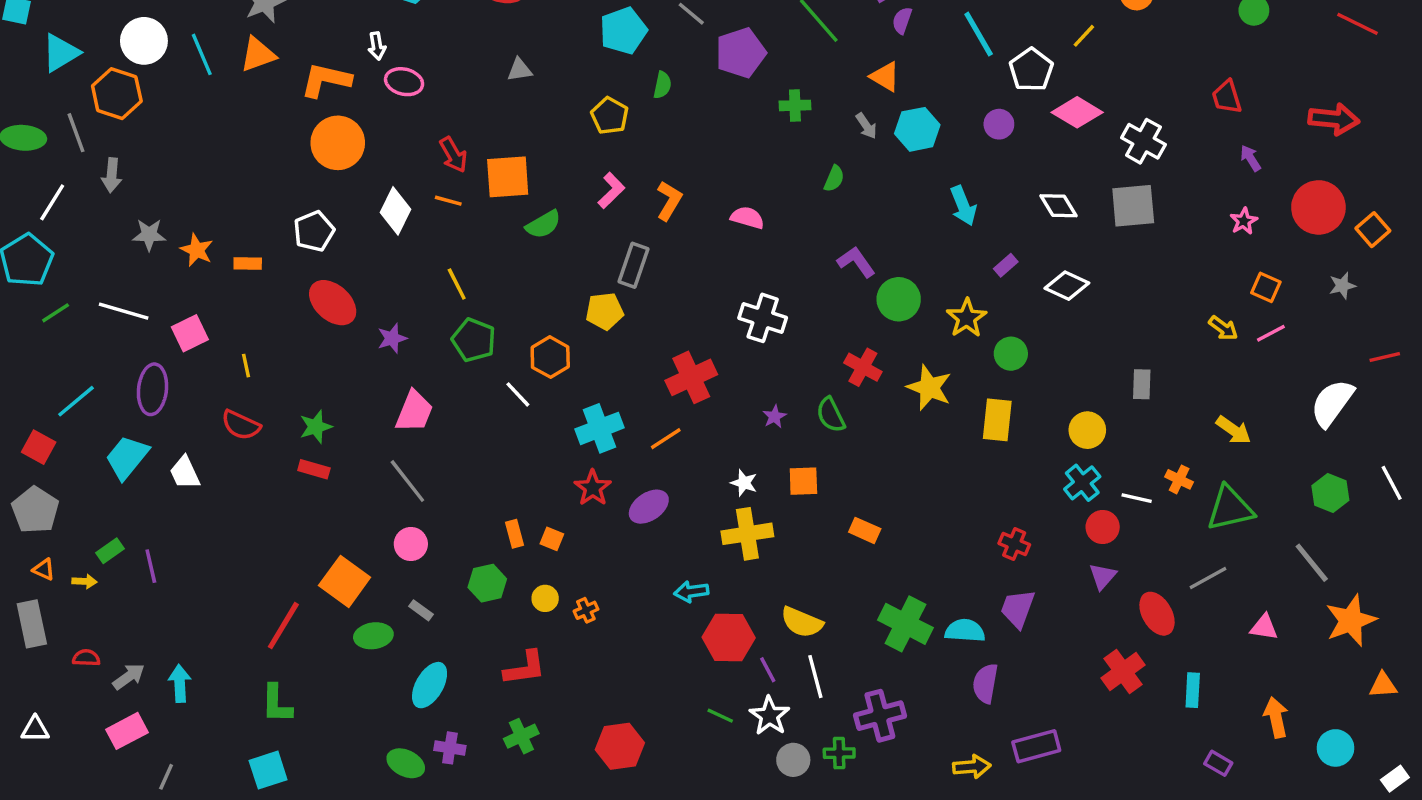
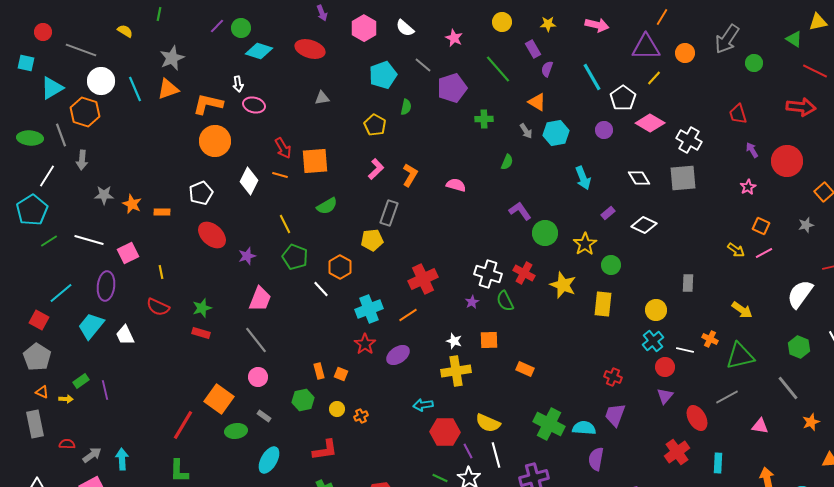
red arrow: (1334, 119) -> (801, 107), moved
red circle: (1318, 207) -> (787, 161), moved
green semicircle: (543, 224) -> (327, 206), moved
white cross: (763, 318) -> (488, 274), moved
orange star: (1351, 620) -> (811, 422), size x0.6

